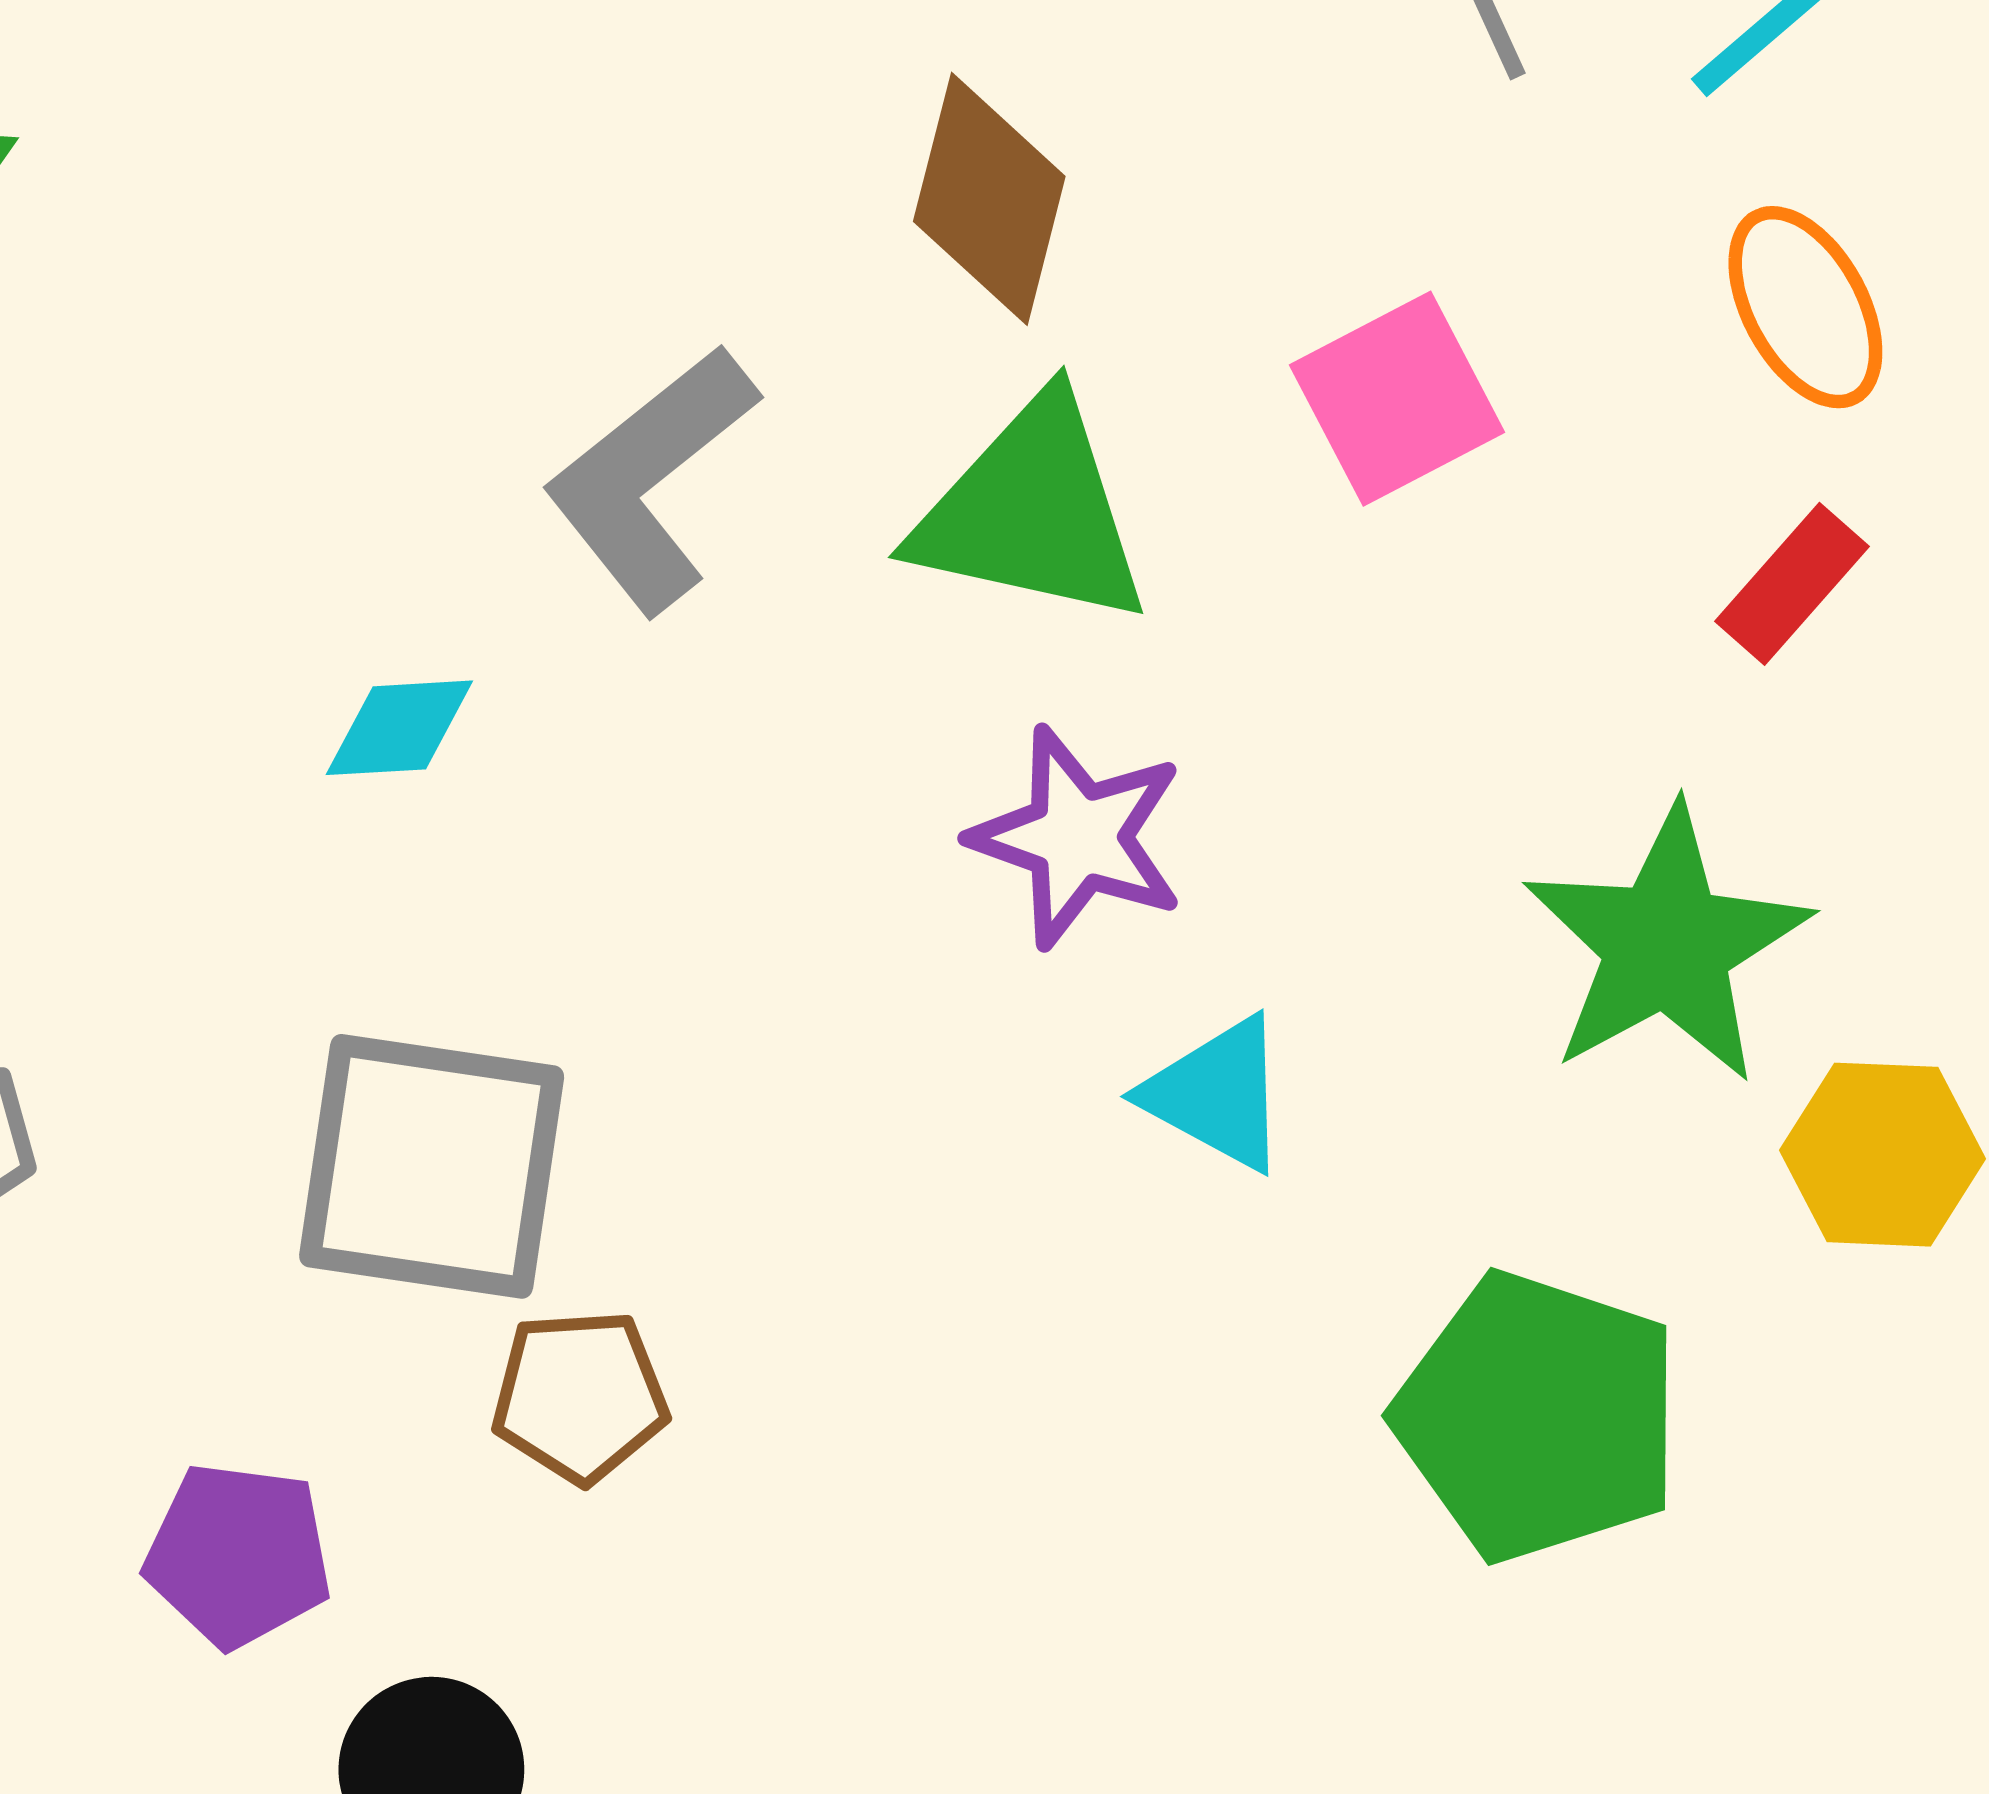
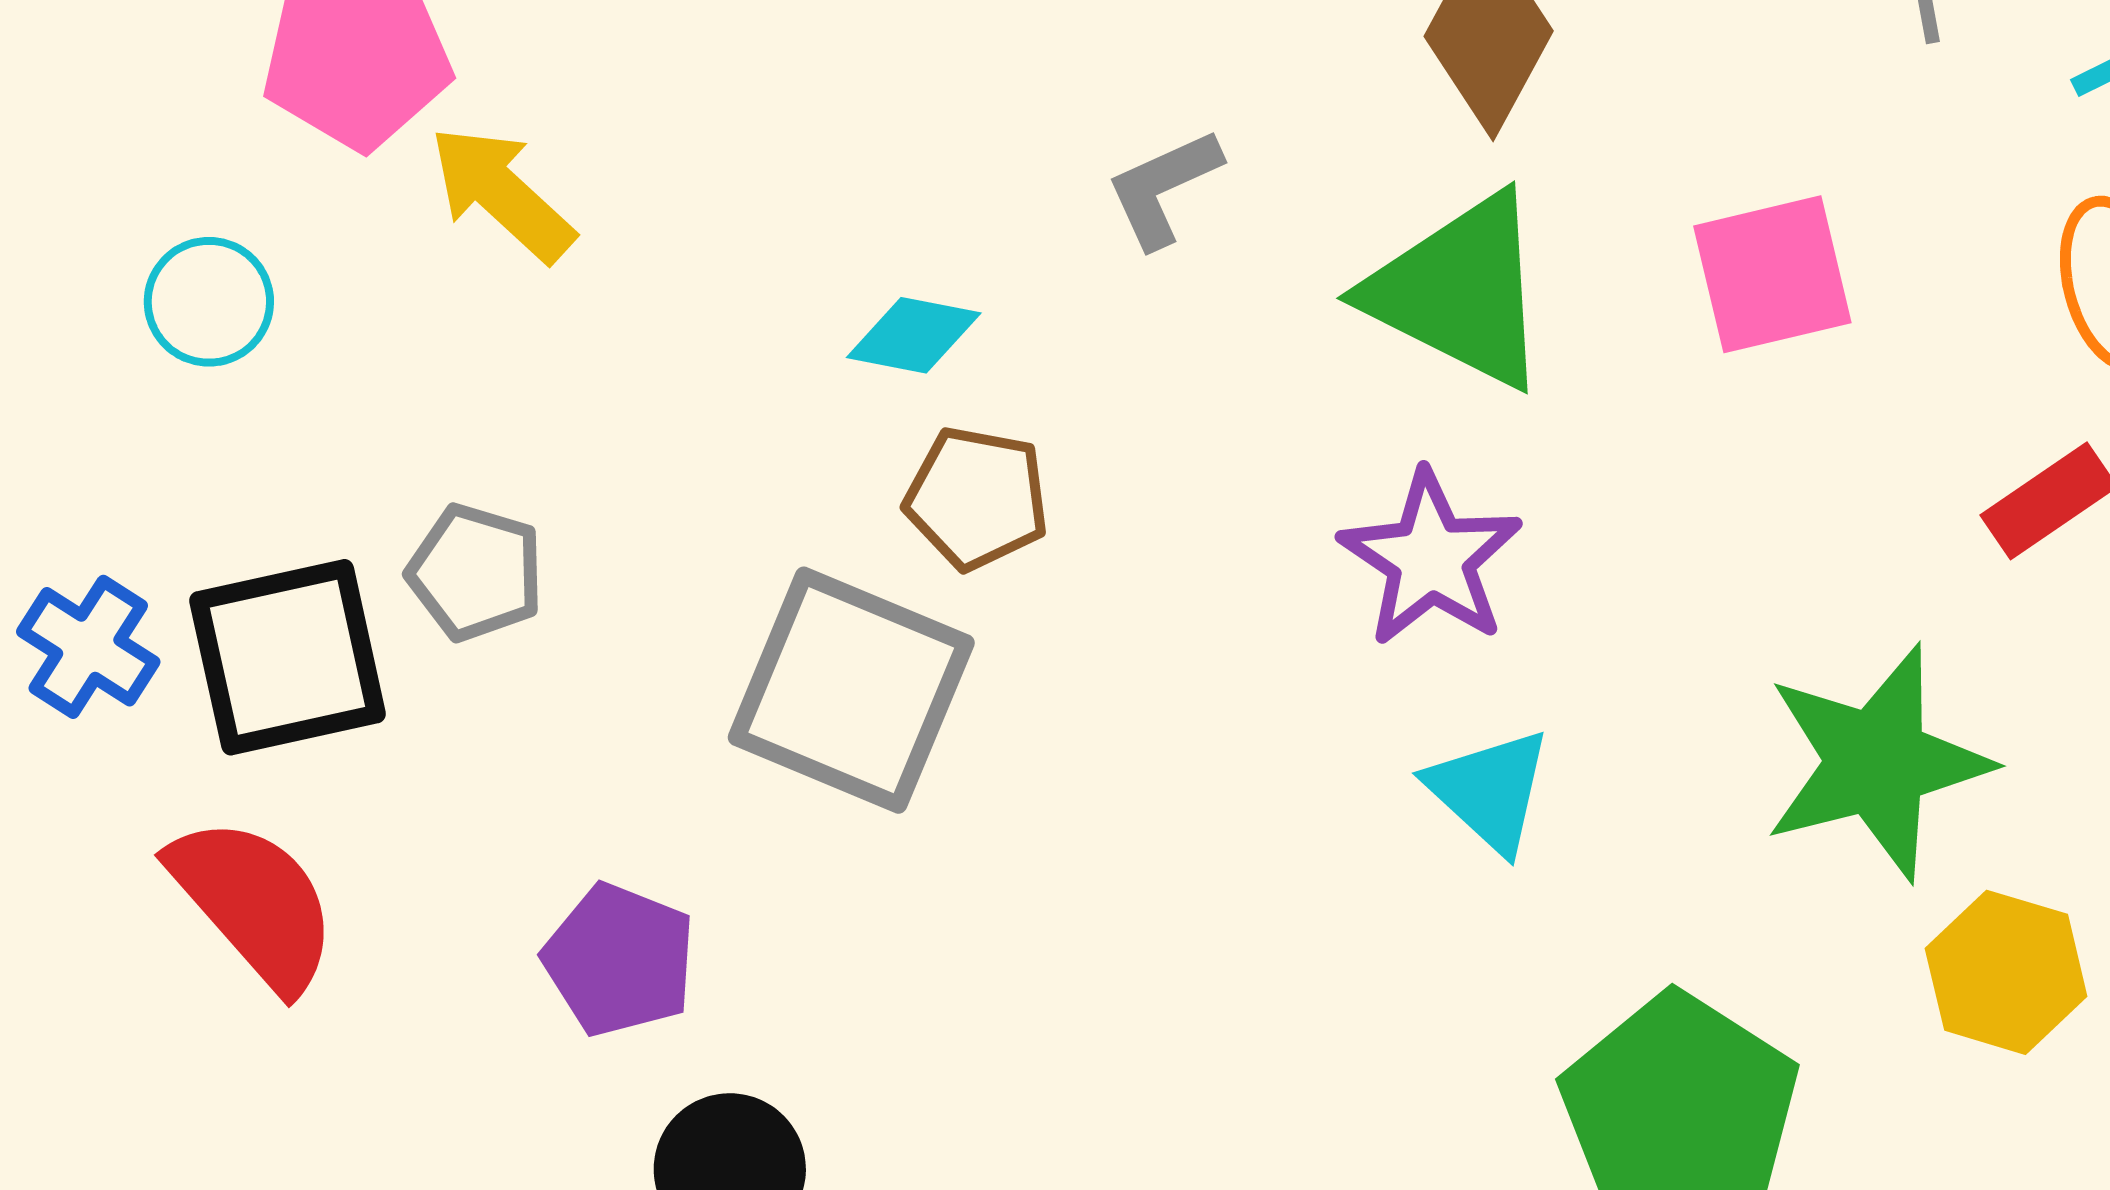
gray L-shape: (651, 479) -> (1163, 188), size x0.6
brown pentagon: (580, 1396) -> (977, 498), moved

